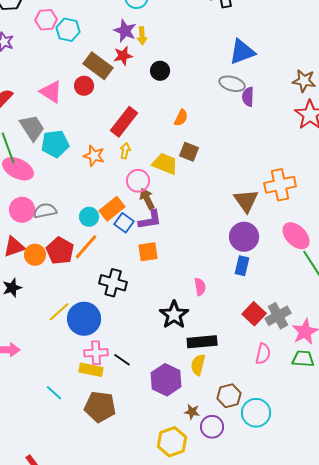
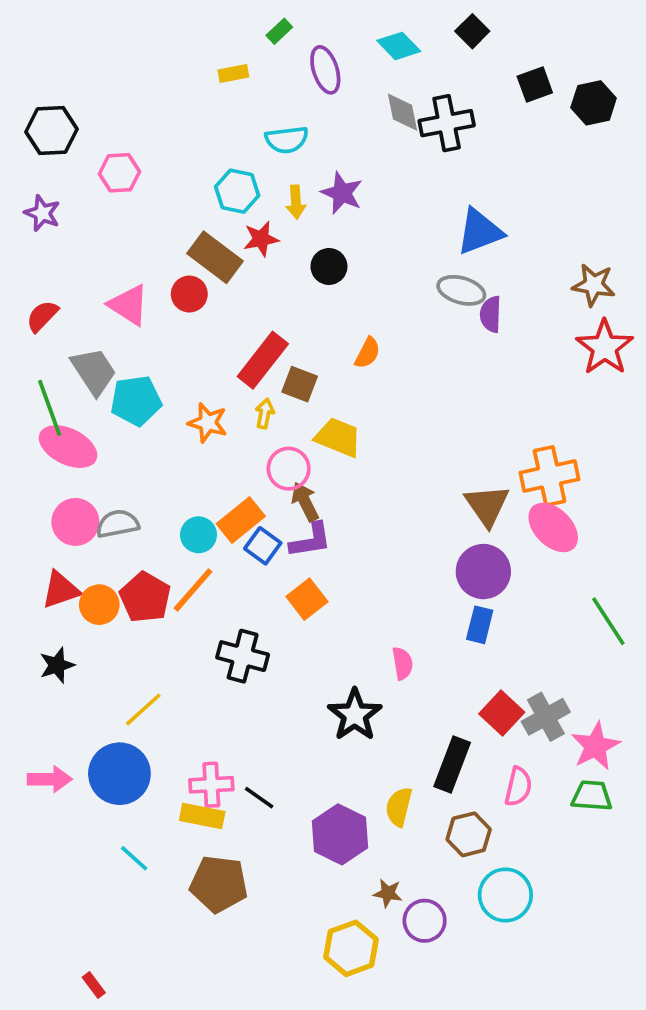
cyan hexagon: (68, 30) -> (237, 191), moved
purple star: (125, 31) -> (342, 193), moved
brown square: (189, 152) -> (300, 384), moved
pink ellipse: (296, 236) -> (553, 527), moved
orange square: (148, 252) -> (307, 599), turned -30
blue circle: (84, 319) -> (119, 774), moved
black rectangle: (202, 342) -> (452, 765), moved, turned -64
brown hexagon: (229, 396) -> (469, 834), moved

